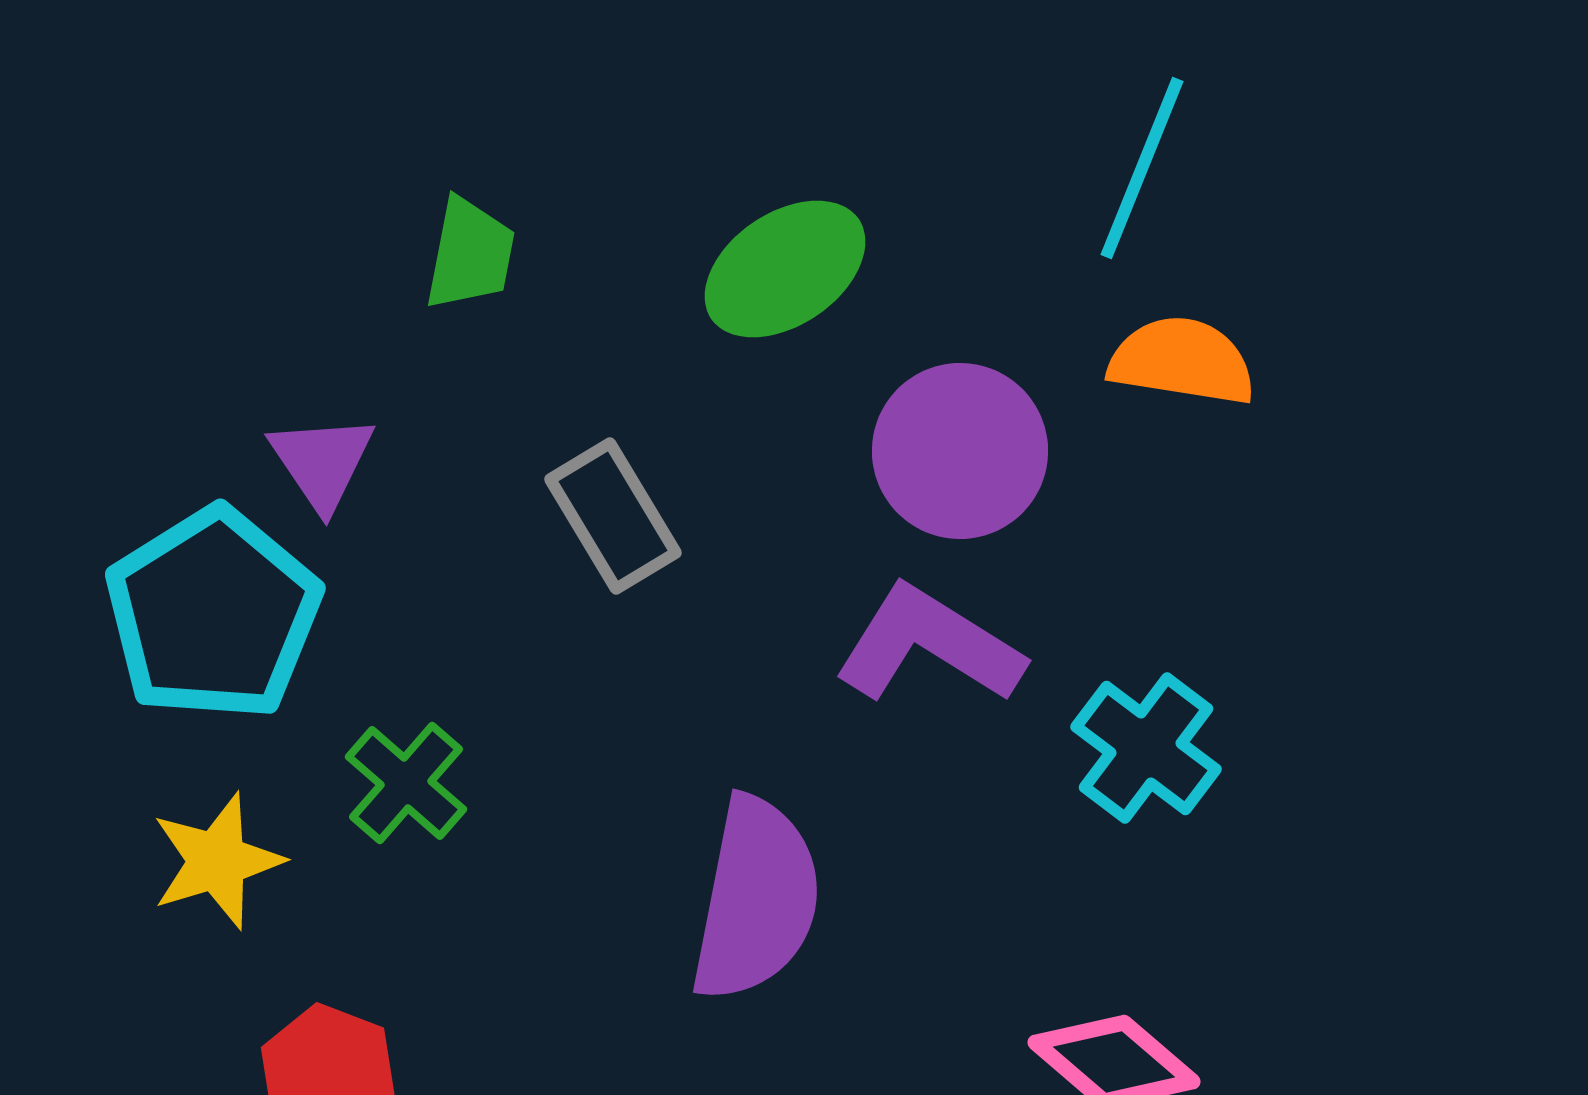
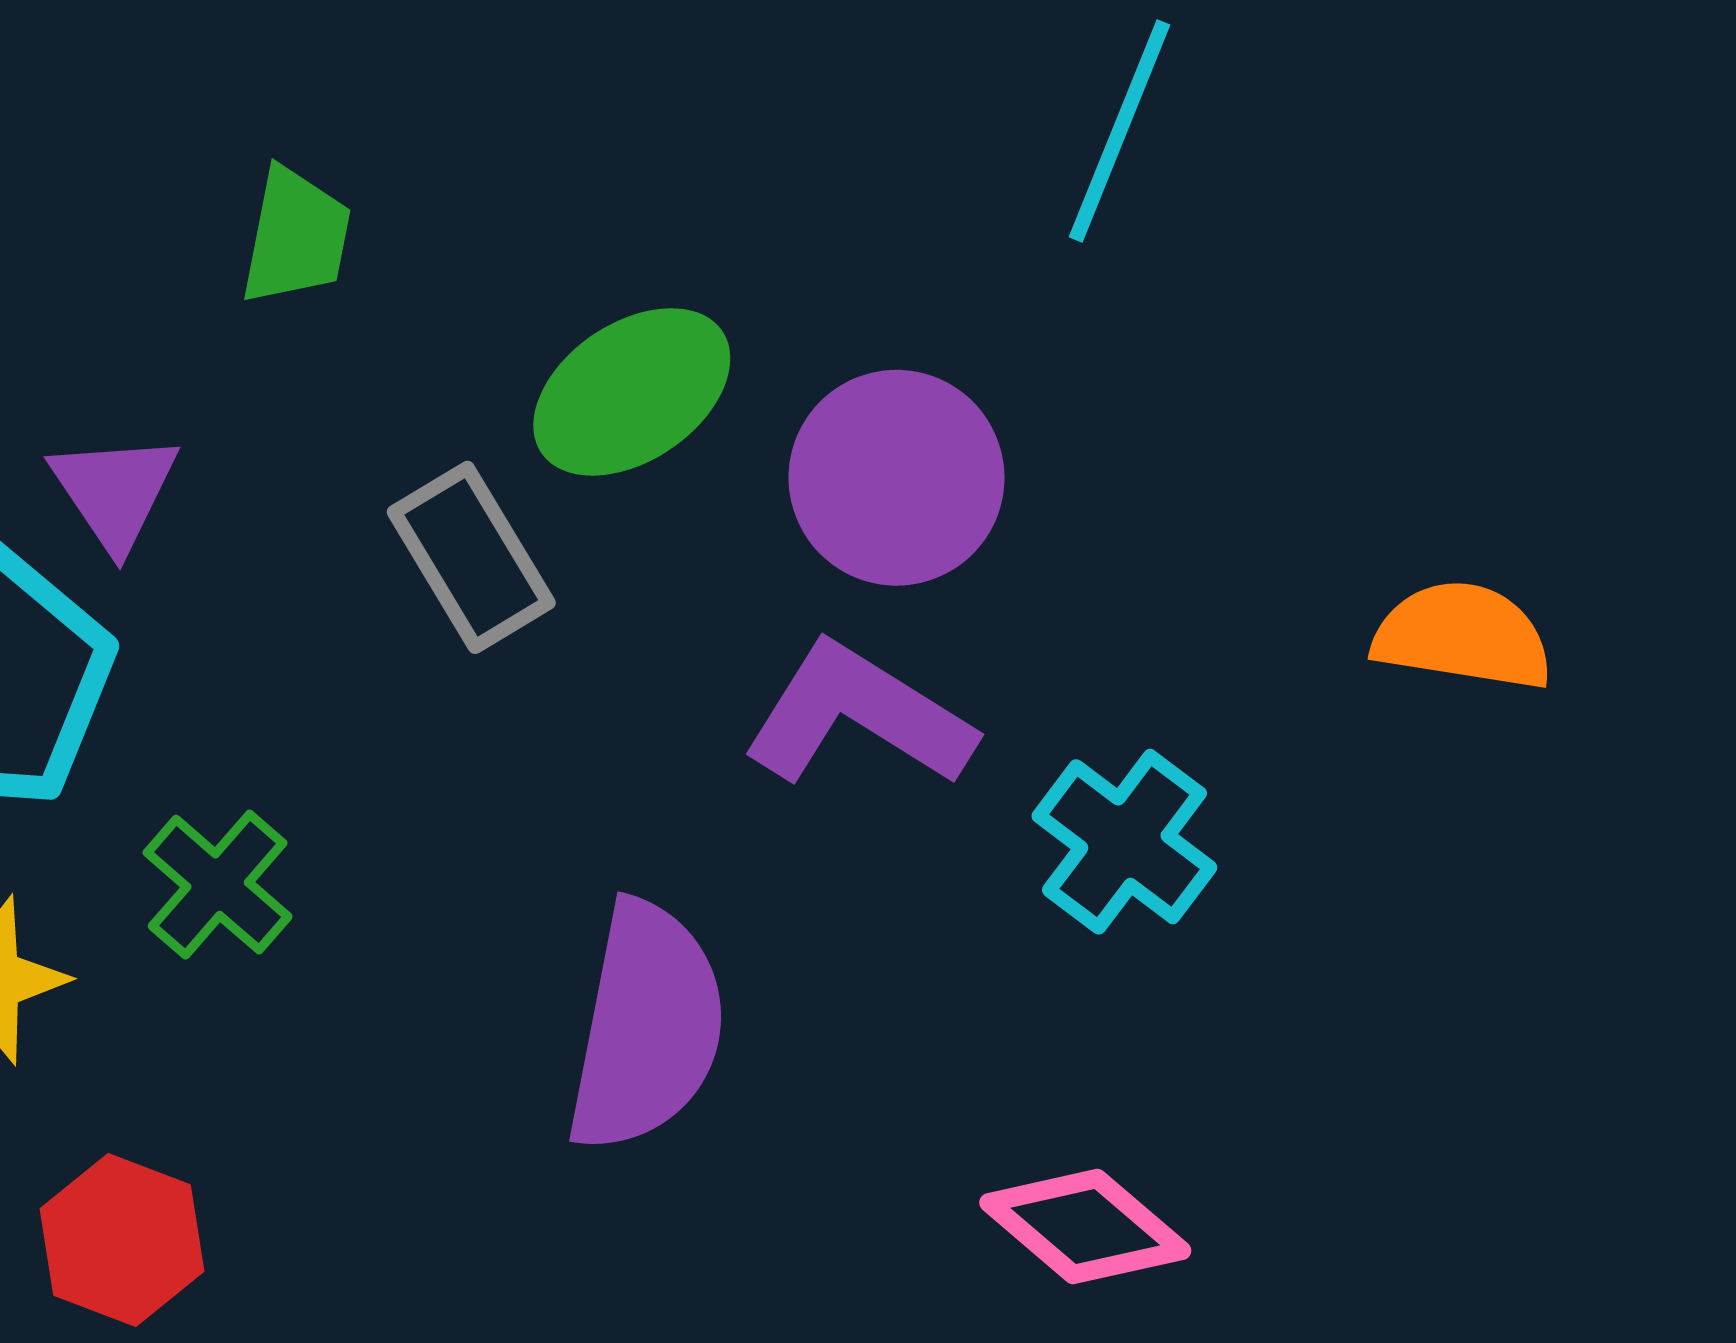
green ellipse: (785, 269) -> (632, 392), moved
orange semicircle: (1182, 361) -> (1463, 636), moved

